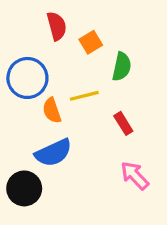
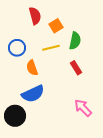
blue circle: (27, 78) -> (17, 48), size x0.7
yellow line: (84, 96) -> (51, 48), moved
red rectangle: (123, 123) -> (76, 68), moved

